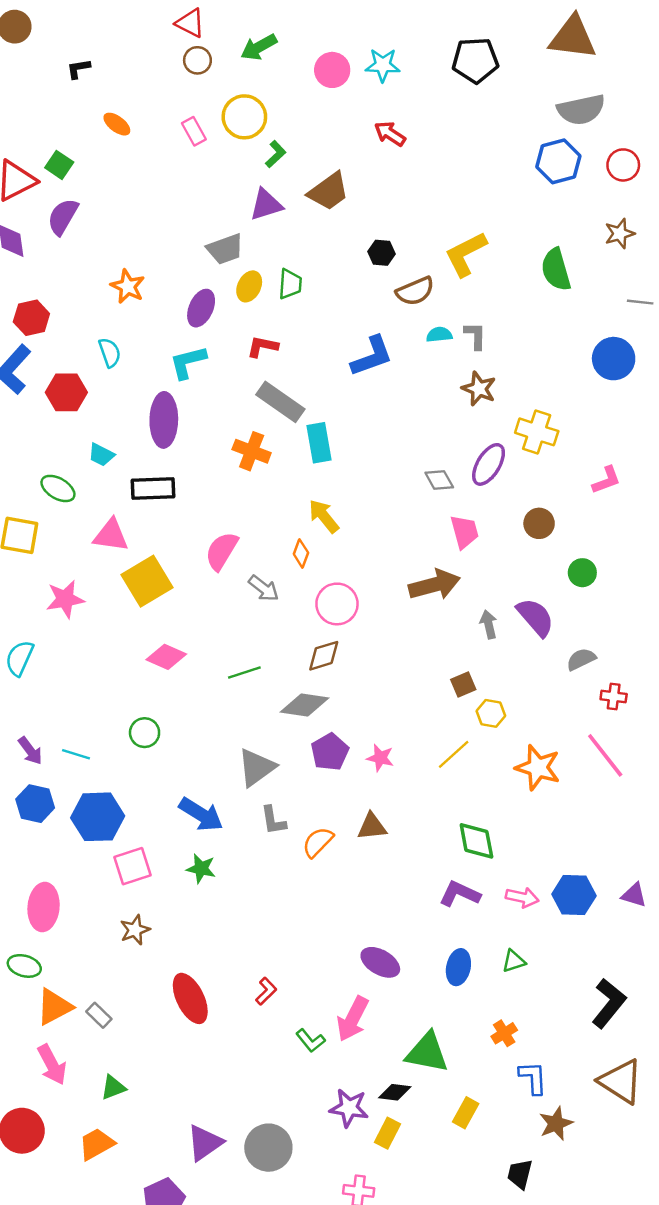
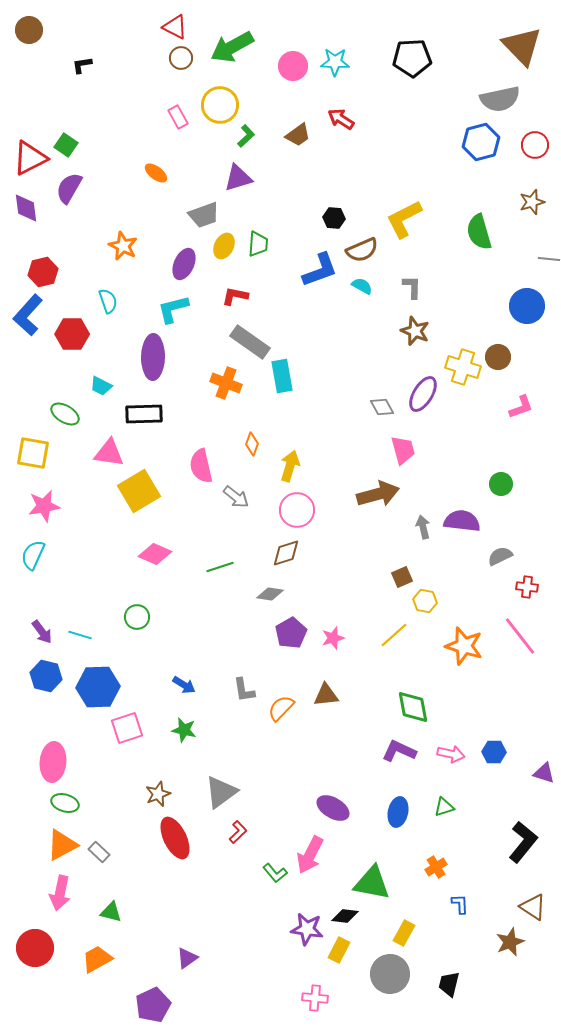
brown triangle: (573, 37) -> (522, 46), moved, turned 39
green arrow: (259, 47) -> (232, 47), size x1.4
orange ellipse: (117, 124) -> (156, 173), moved
brown trapezoid: (329, 191) -> (298, 135), moved, size x0.7
cyan semicircle: (439, 335) -> (362, 286), moved, turned 35
blue L-shape: (372, 356) -> (320, 270), moved
yellow arrow: (324, 516) -> (290, 466), moved, turned 56
brown circle: (539, 523) -> (498, 357), moved
pink semicircle: (222, 551) -> (201, 466), turned -44
orange diamond: (301, 553) -> (252, 444), moved
pink star: (65, 599) -> (44, 506), moved
purple semicircle: (535, 617) -> (462, 521), turned -42
gray diamond: (305, 705) -> (270, 594), size x0.7
pink star: (380, 758) -> (333, 638), turned -30
gray triangle: (256, 768) -> (221, 792), moved
blue arrow: (201, 814) -> (184, 685), size x0.6
blue hexagon: (574, 895) -> (494, 752), size x0.7
purple triangle: (634, 895) -> (544, 773), moved
brown star: (135, 930) -> (158, 794), moved
green ellipse: (24, 966) -> (65, 803), moved
pink arrow: (52, 1065) -> (60, 893), turned 40
blue L-shape: (533, 1078) -> (460, 904), size x0.7
brown triangle: (621, 1081) -> (533, 907), size x0.7
green triangle: (113, 1087) -> (111, 912), turned 35
brown star: (556, 1124) -> (510, 942), moved
purple triangle: (205, 1143) -> (187, 958), size x0.7
gray circle: (268, 1148) -> (390, 974), moved

